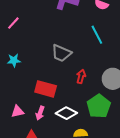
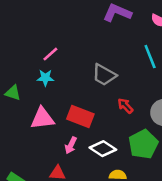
pink line: (13, 23) -> (50, 54), moved
red arrow: (81, 77) -> (125, 106), turned -64
pink triangle: (18, 111) -> (42, 118), moved, size x1.5

